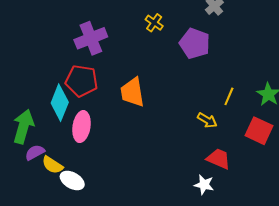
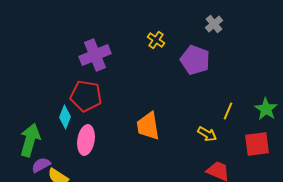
orange trapezoid: (132, 92) -> (148, 126), moved
cyan diamond: (60, 103) -> (65, 117), size x0.7
red square: (259, 131) -> (257, 144), turned -32

